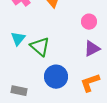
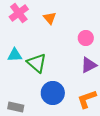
cyan triangle: (18, 39) -> (15, 55), turned 49

